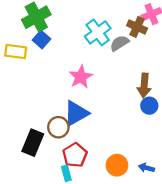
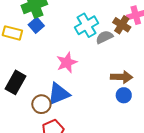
brown arrow: (144, 85) -> (122, 77), turned -100
black rectangle: (33, 143) -> (15, 82), moved

